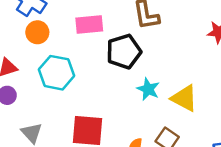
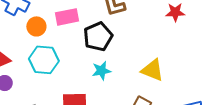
orange circle: (37, 32) -> (36, 26), moved
cyan star: (148, 89) -> (101, 71), moved, turned -30

